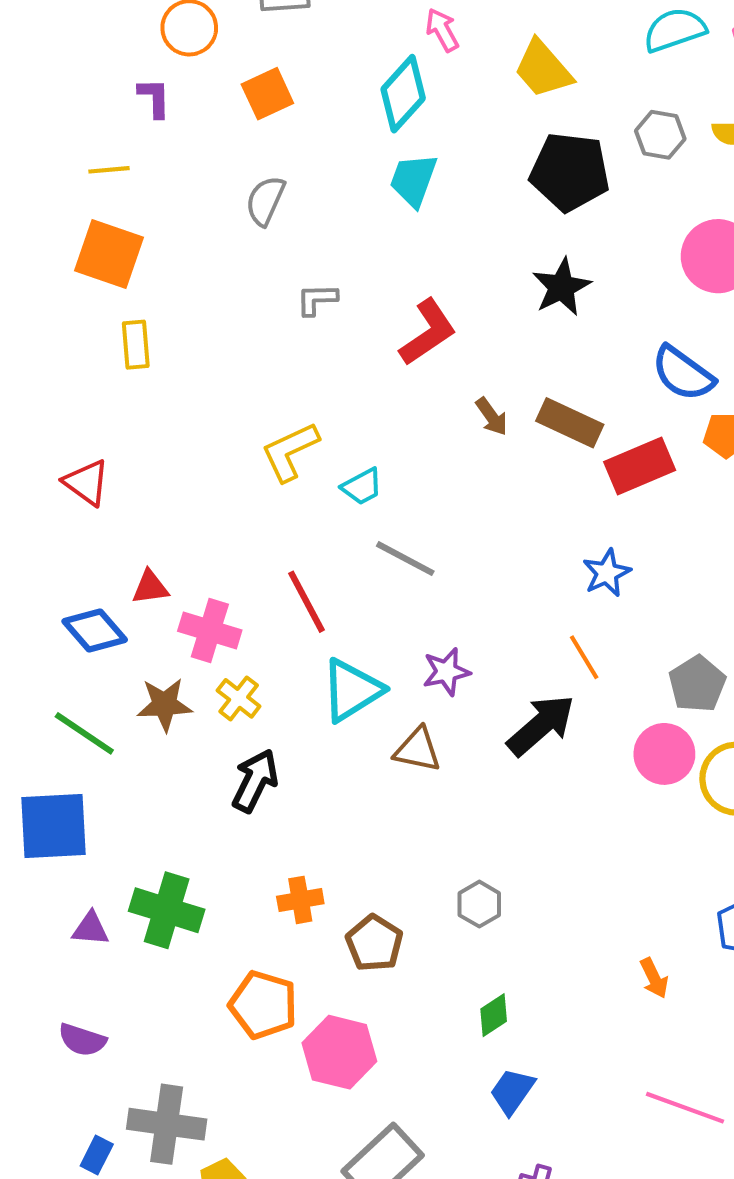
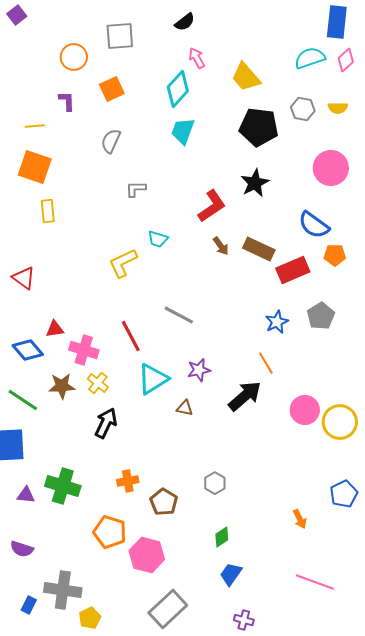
purple L-shape: (154, 98) -> (67, 101), moved
red L-shape: (428, 332) -> (212, 206), moved
cyan trapezoid: (362, 487) -> (158, 239), moved, turned 45
gray pentagon: (697, 684) -> (321, 316), moved
brown triangle: (418, 750) -> (185, 408), size x0.7

